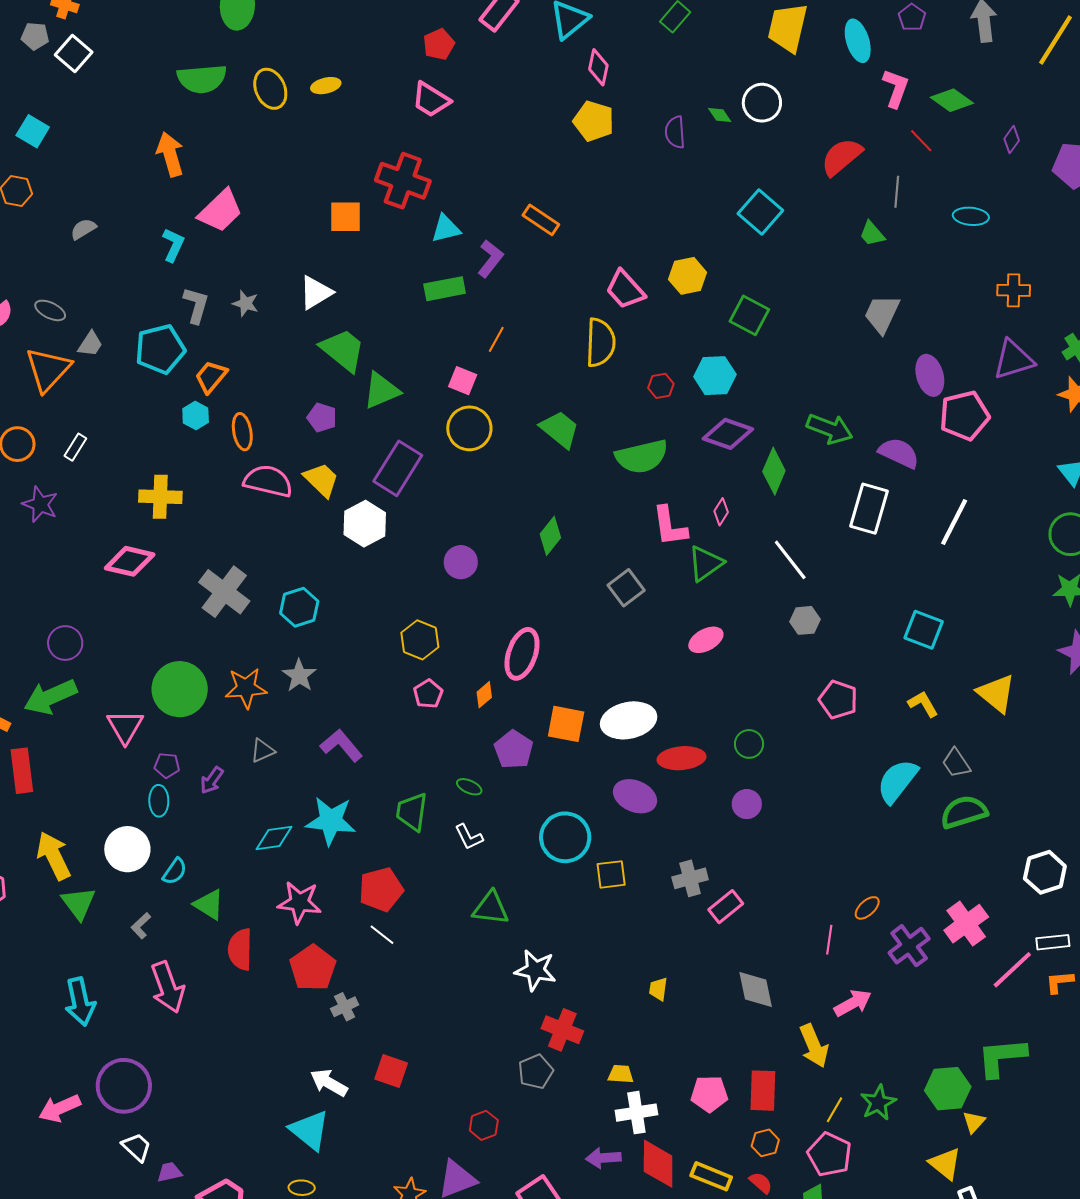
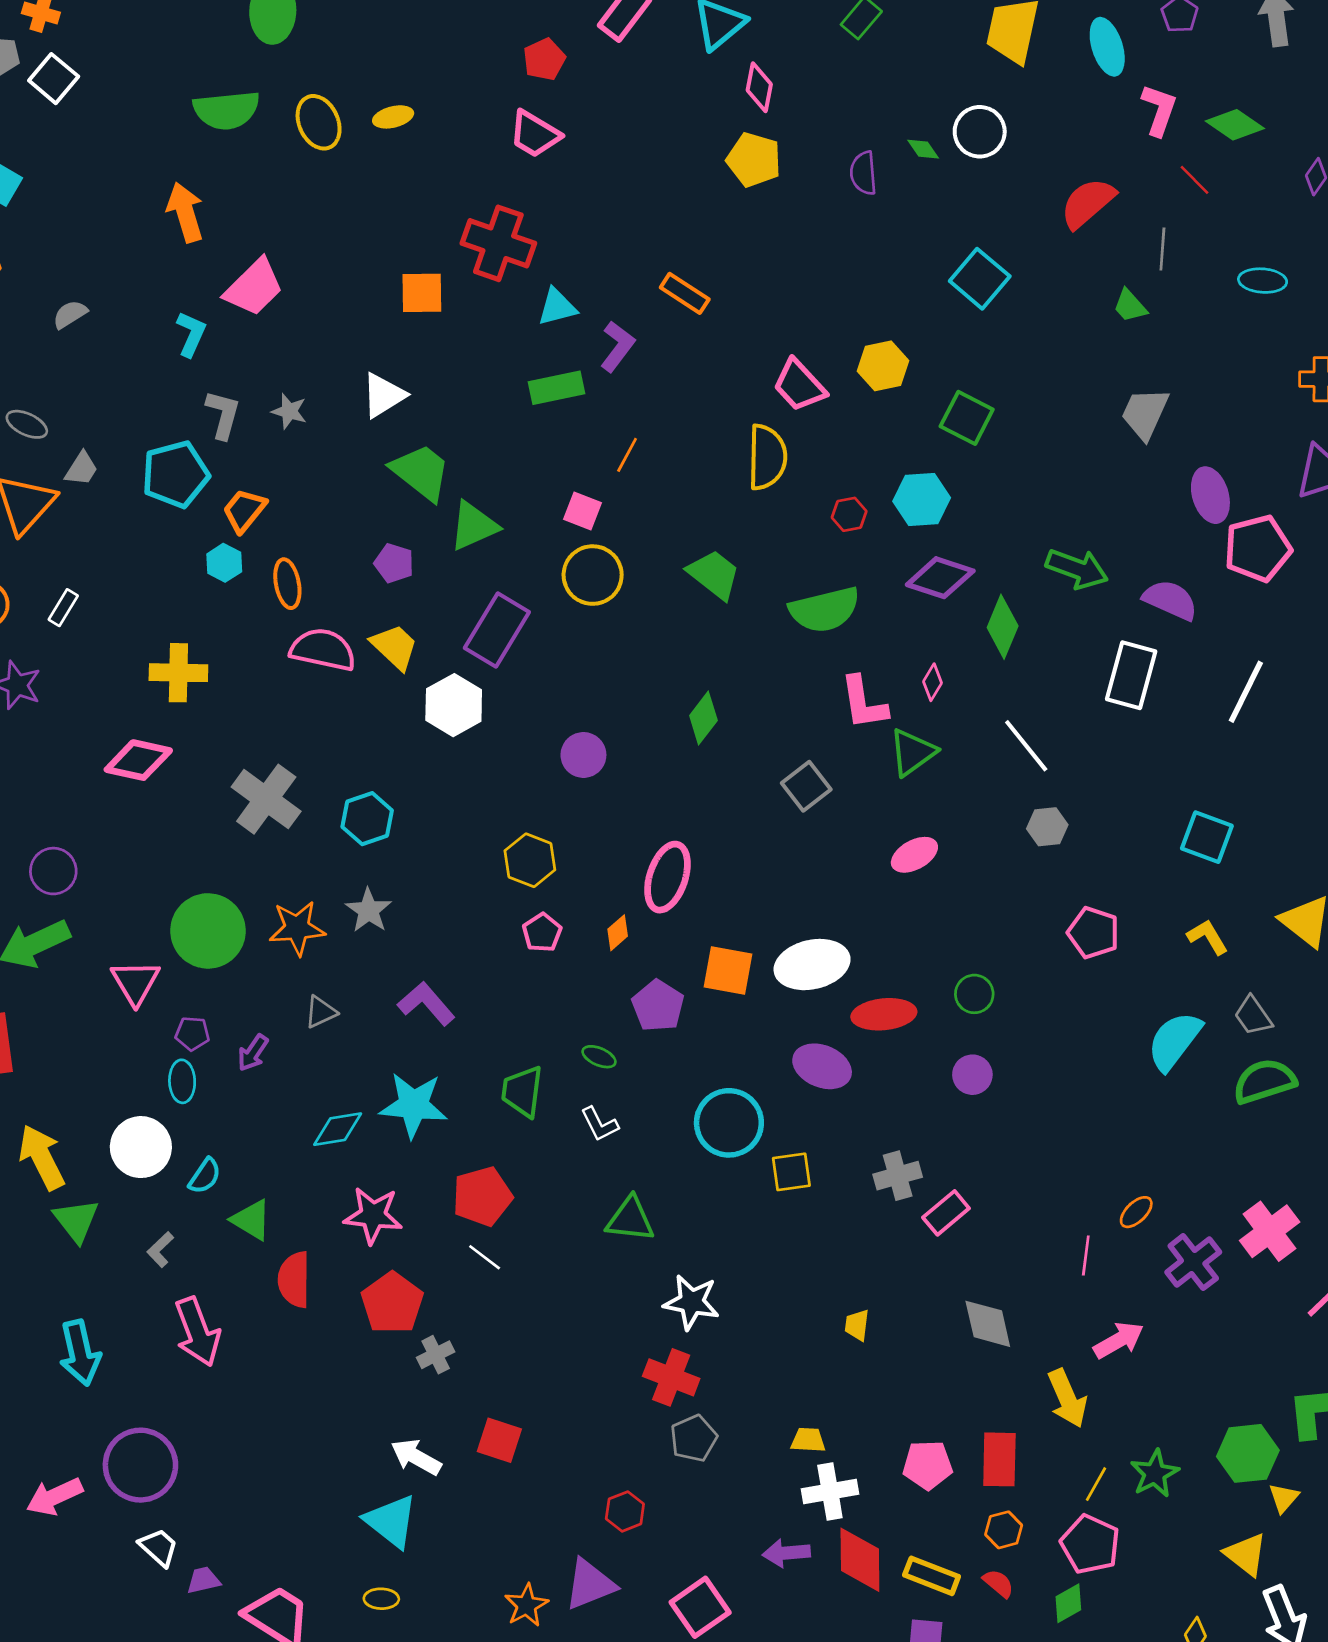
red cross: (562, 1030) -> (671, 1377), moved

